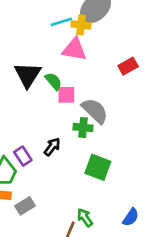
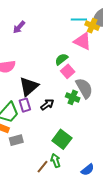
black triangle: (28, 75) -> (29, 86), moved
green semicircle: (54, 81) -> (61, 59), turned -104
pink square: (66, 95) -> (68, 71), turned 32
green square: (98, 167) -> (62, 139), moved

